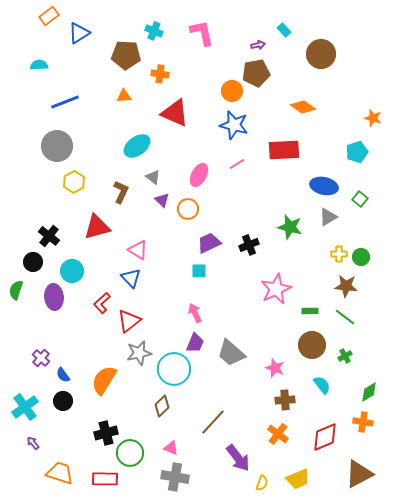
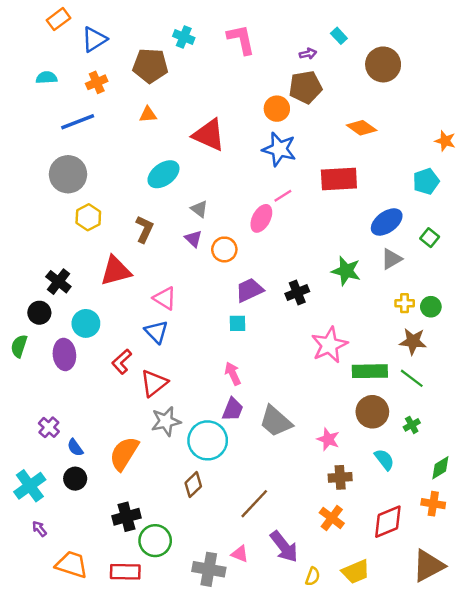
orange cross: (160, 74) -> (97, 82), moved, turned -30
pink ellipse: (199, 175) -> (261, 218), moved
gray triangle: (153, 177) -> (199, 209), moved
blue ellipse: (324, 186) -> (387, 222), turned -48
green rectangle: (310, 311) -> (370, 371), size x1.8
pink triangle: (171, 448) -> (240, 554), moved

